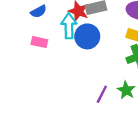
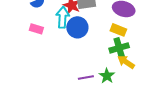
purple line: (102, 94) -> (86, 78), turned 49

